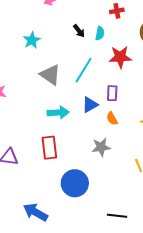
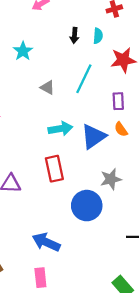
black arrow: (79, 31) -> (74, 35), turned 48
gray triangle: (50, 75) -> (47, 87), size x0.6
blue triangle: (90, 105) -> (94, 137), moved, size x1.4
gray star: (101, 147) -> (111, 179), moved

